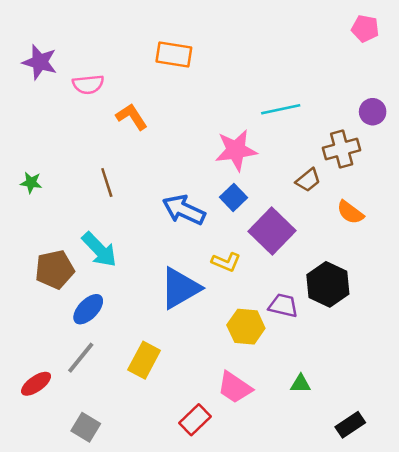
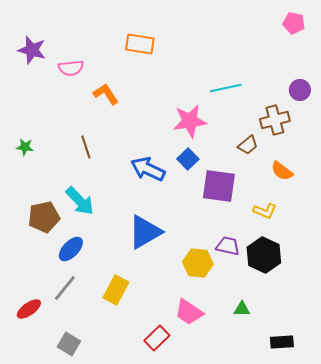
purple square: (272, 231) -> (219, 186), turned -36
yellow L-shape: (226, 262) -> (265, 211), moved
black hexagon: (328, 284) -> (264, 255), moved
black rectangle: (350, 425) -> (282, 342), turned 30

